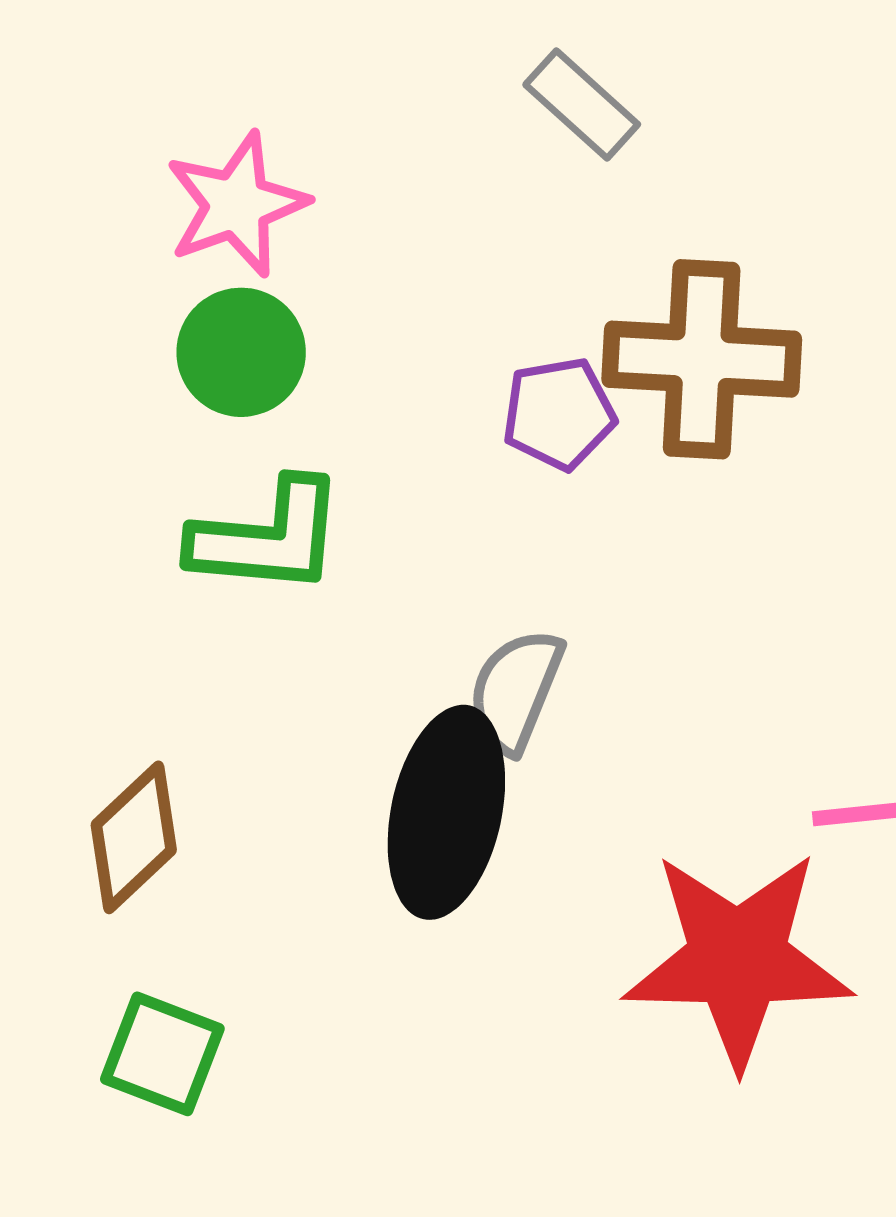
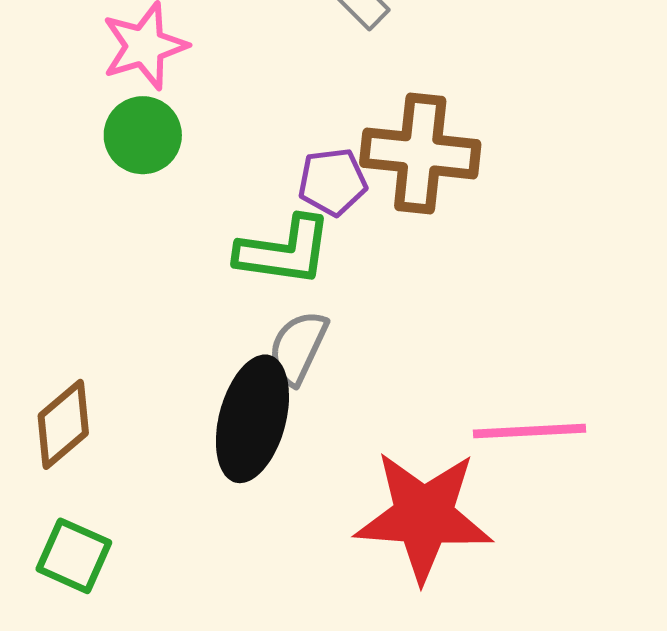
green L-shape: (267, 537) -> (284, 251), moved

